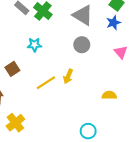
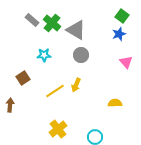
gray triangle: (83, 15) -> (76, 30), moved
gray circle: (82, 45) -> (81, 55), moved
yellow cross: (15, 123) -> (58, 129), moved

